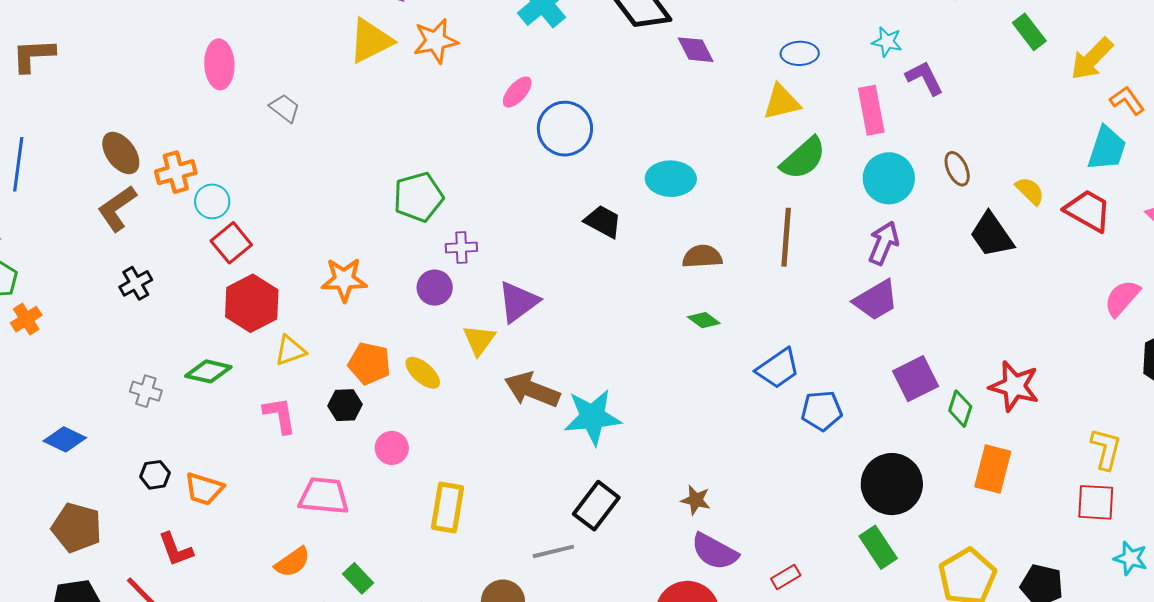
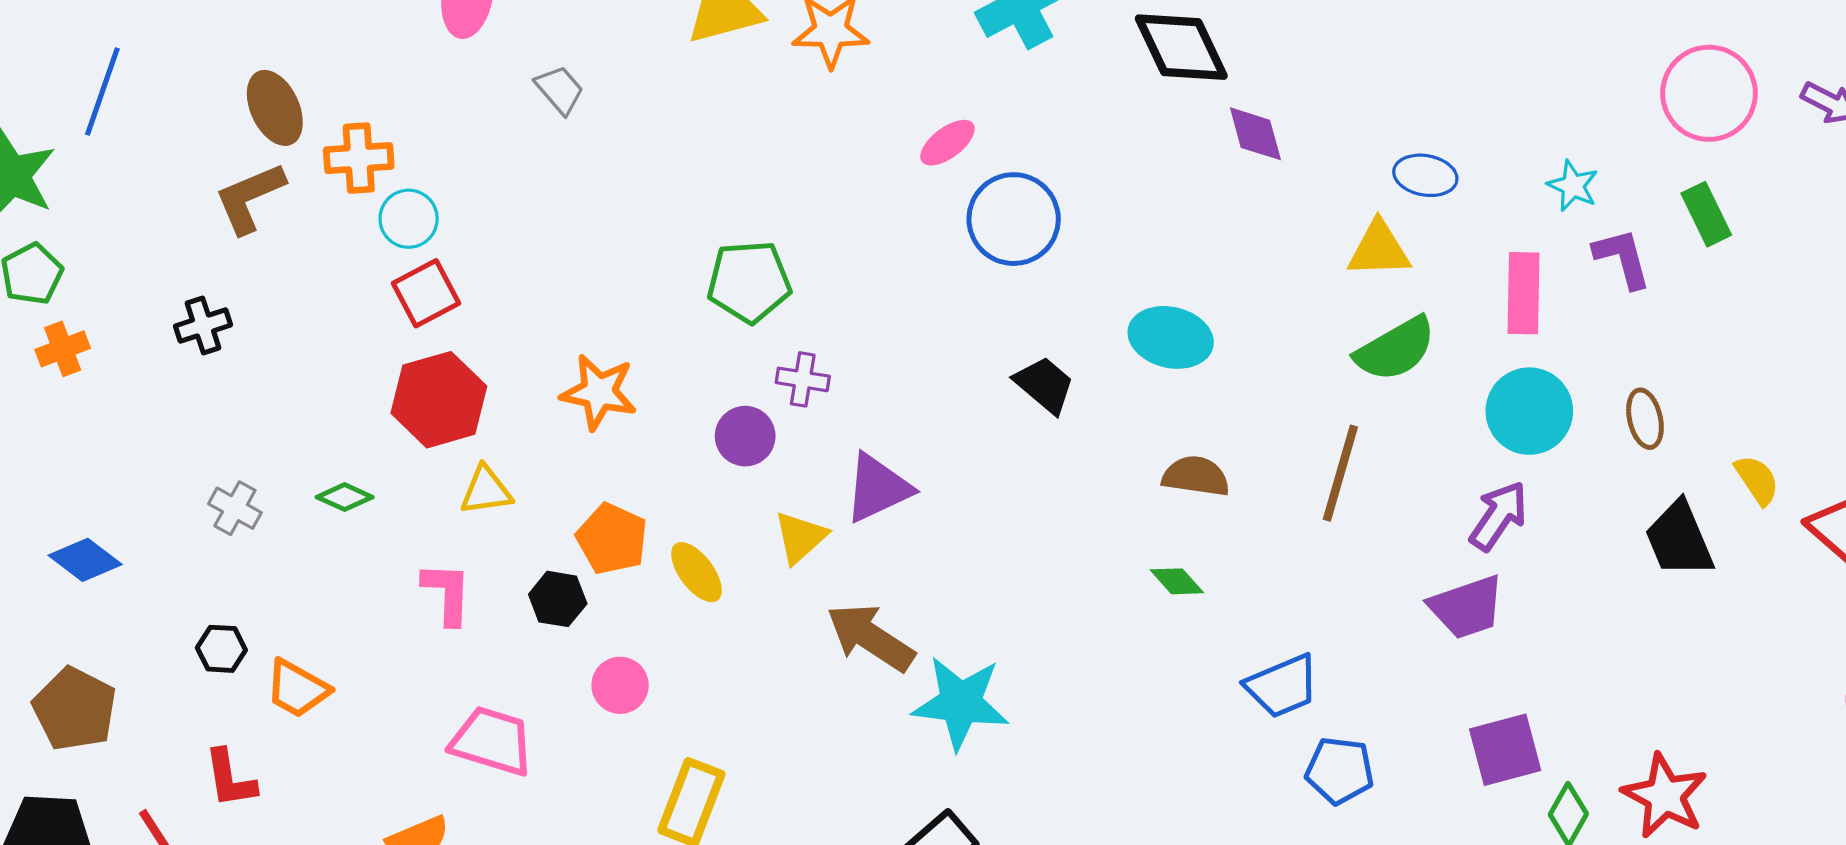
green rectangle: (1029, 32) -> (1706, 214), moved
black cross: (136, 283) -> (203, 325), moved
green diamond: (208, 371) -> (345, 497), size x0.7

